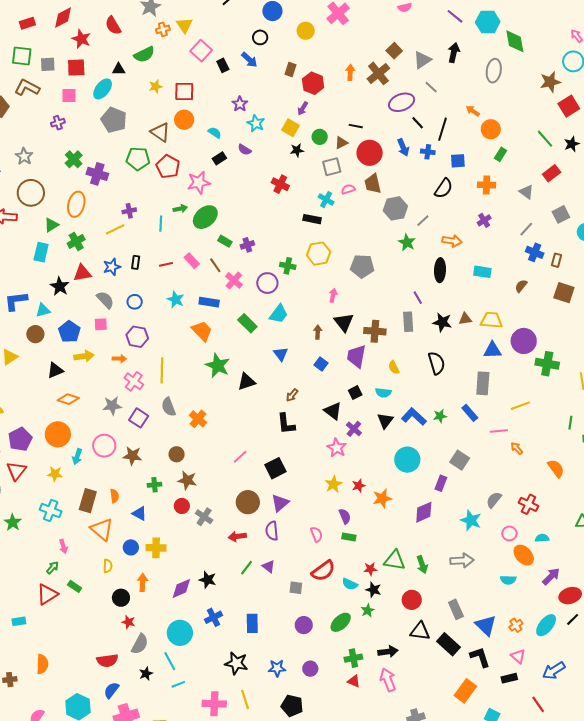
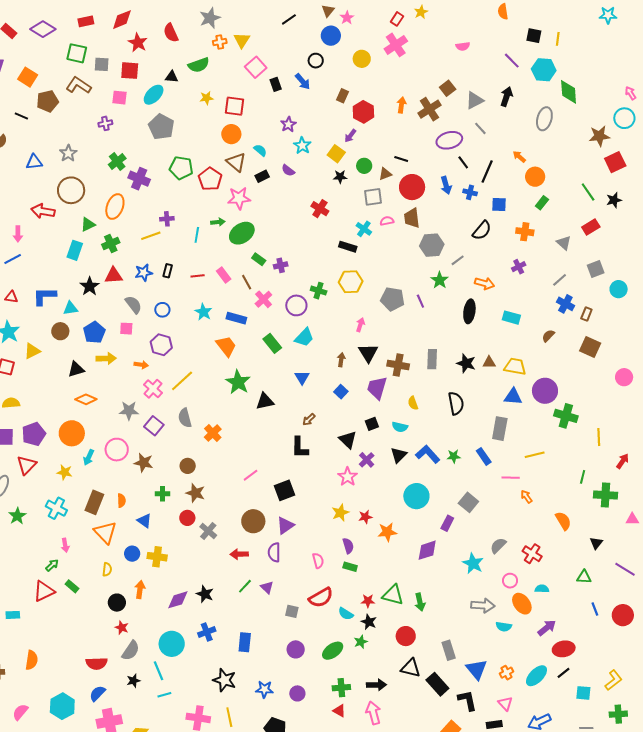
brown triangle: (160, 132) -> (236, 162), moved
purple line: (418, 298) -> (420, 301), moved
yellow line: (162, 370) -> (182, 381), turned 40
gray arrow: (462, 560) -> (483, 605), moved

